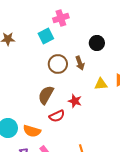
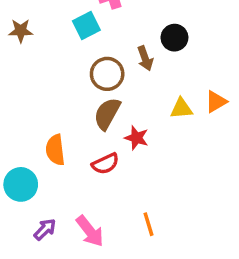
brown arrow: (80, 63) -> (145, 58), moved
brown semicircle: (46, 95) -> (107, 114), moved
orange semicircle: (32, 131) -> (55, 150), moved, turned 66

